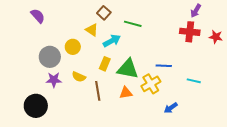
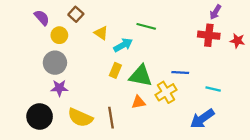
brown square: (104, 13) -> (76, 14), moved
yellow circle: (73, 47) -> (59, 35), moved
yellow semicircle: (79, 77) -> (80, 118), moved, size x1.6
brown line: (98, 91) -> (111, 118), moved
blue arrow: (171, 108) -> (202, 119), moved, size x1.6

